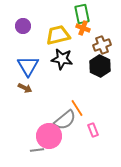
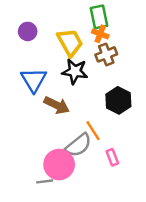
yellow trapezoid: (58, 35) -> (70, 42), turned 75
brown cross: (102, 45) -> (106, 54), moved
black hexagon: (100, 66) -> (118, 100), moved
brown arrow: (25, 88) -> (57, 105), moved, size x1.5

